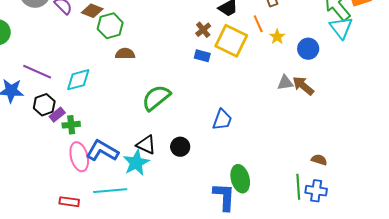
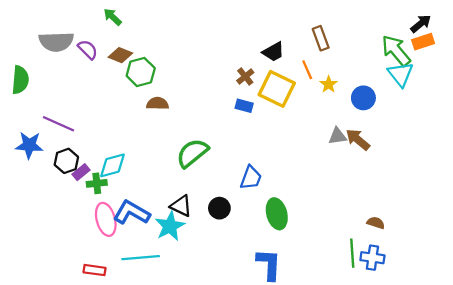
cyan diamond: (78, 80) -> (113, 165), moved
blue trapezoid: (222, 120) -> (251, 178), moved
green ellipse: (240, 179) -> (277, 214), moved

